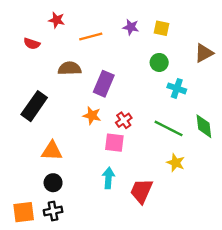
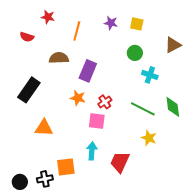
orange line: (91, 37) -> (77, 31), turned -60
black circle: (53, 183) -> (20, 182), moved
orange square: (24, 212) -> (66, 167), moved

